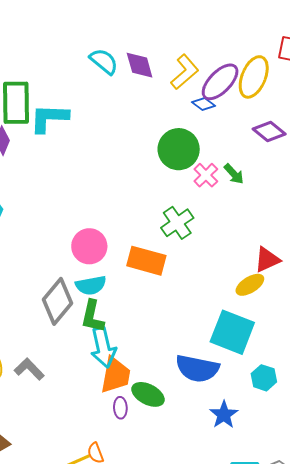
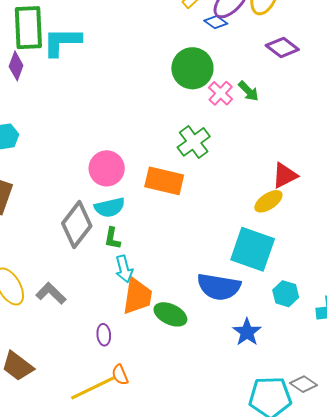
green L-shape: (93, 316) -> (112, 238), size x0.7
cyan arrow: (103, 347) -> (124, 269), size x0.7
purple ellipse: (120, 408) -> (104, 335), moved

